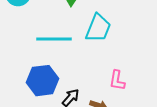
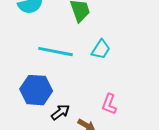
cyan trapezoid: (98, 28) -> (101, 49), size x0.7

